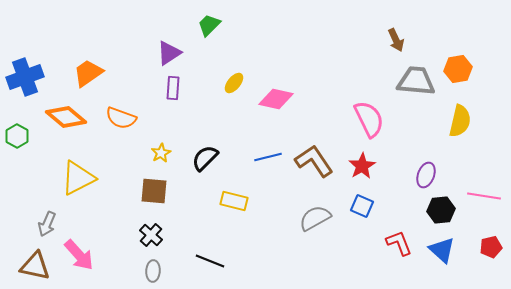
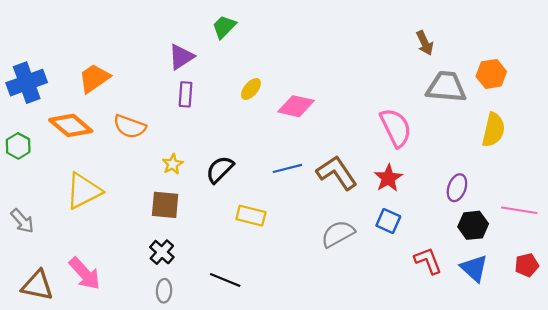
gray arrow: (47, 224) -> (22, 221), moved, turned -65

